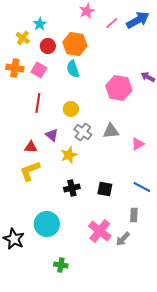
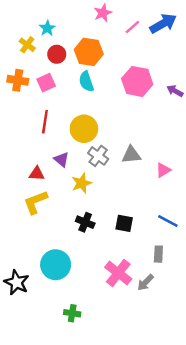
pink square: (39, 70) -> (46, 83), turned 35
pink hexagon: (119, 88) -> (137, 81), moved
yellow circle: (71, 109) -> (84, 129), size x1.5
black cross: (72, 188) -> (85, 222), turned 35

